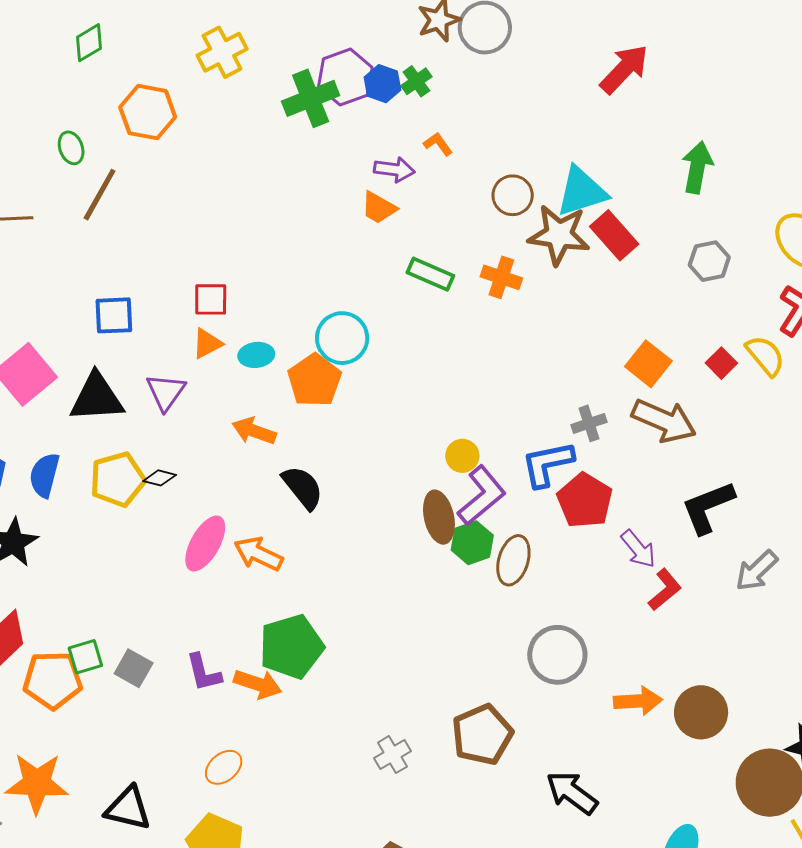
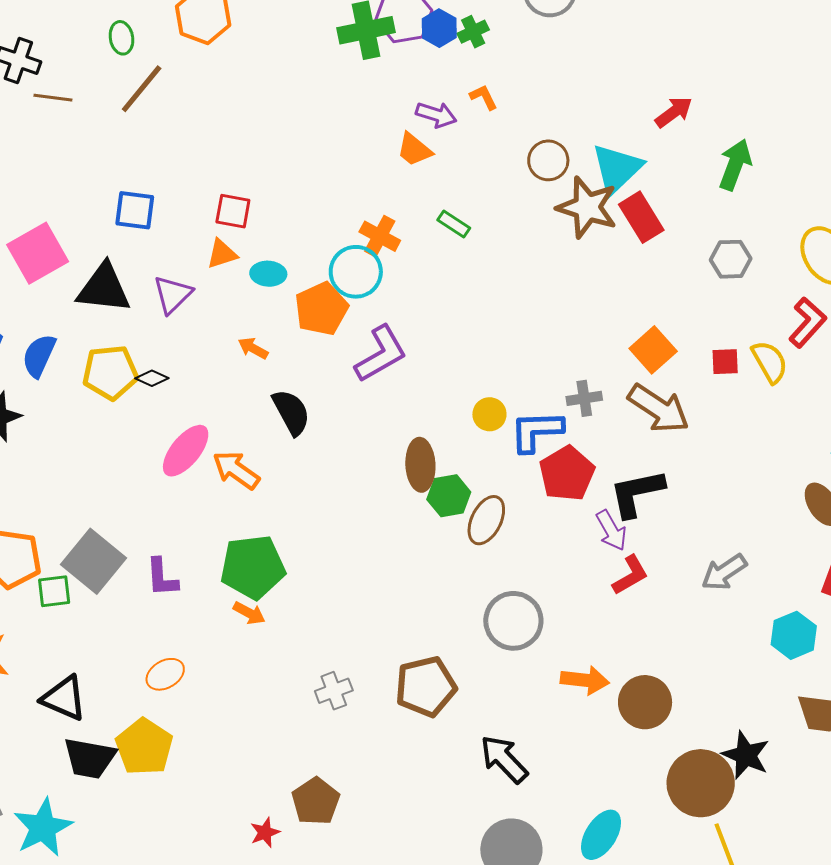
red arrow: (624, 69) -> (674, 112), moved, size x0.7
cyan triangle: (582, 192) -> (617, 169), turned -36
green rectangle: (430, 274) -> (454, 224), size x0.7
orange cross: (501, 277) -> (380, 236), moved
red square: (721, 363) -> (725, 362), turned 32
orange arrow: (254, 431) -> (253, 348), size x0.7
yellow circle: (462, 456) -> (489, 414), moved
purple L-shape: (482, 496) -> (381, 354), moved
black L-shape: (708, 507) -> (637, 493), moved
green square: (85, 657) -> (54, 591), moved
gray square: (134, 668) -> (94, 561), size x1.6
orange arrow: (258, 684) -> (249, 613), moved, size x0.7

